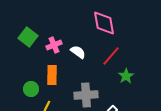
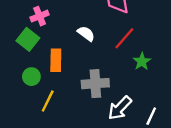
green square: (28, 37) -> (28, 39), moved
pink cross: (54, 45) -> (40, 16), moved

